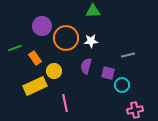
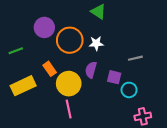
green triangle: (93, 11) -> (98, 12), turned 35
orange rectangle: (35, 58) -> (50, 69), moved
yellow circle: (54, 71) -> (69, 84), moved, size x1.5
yellow rectangle: (35, 86) -> (23, 86), moved

